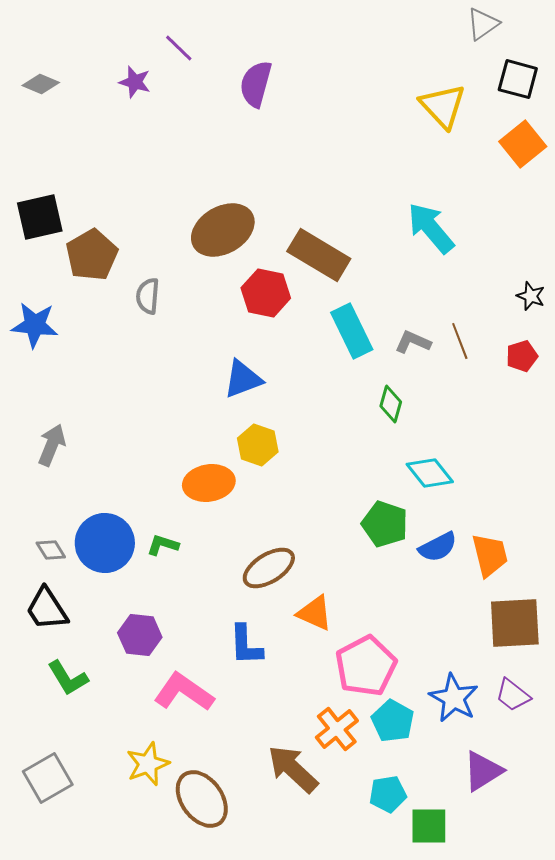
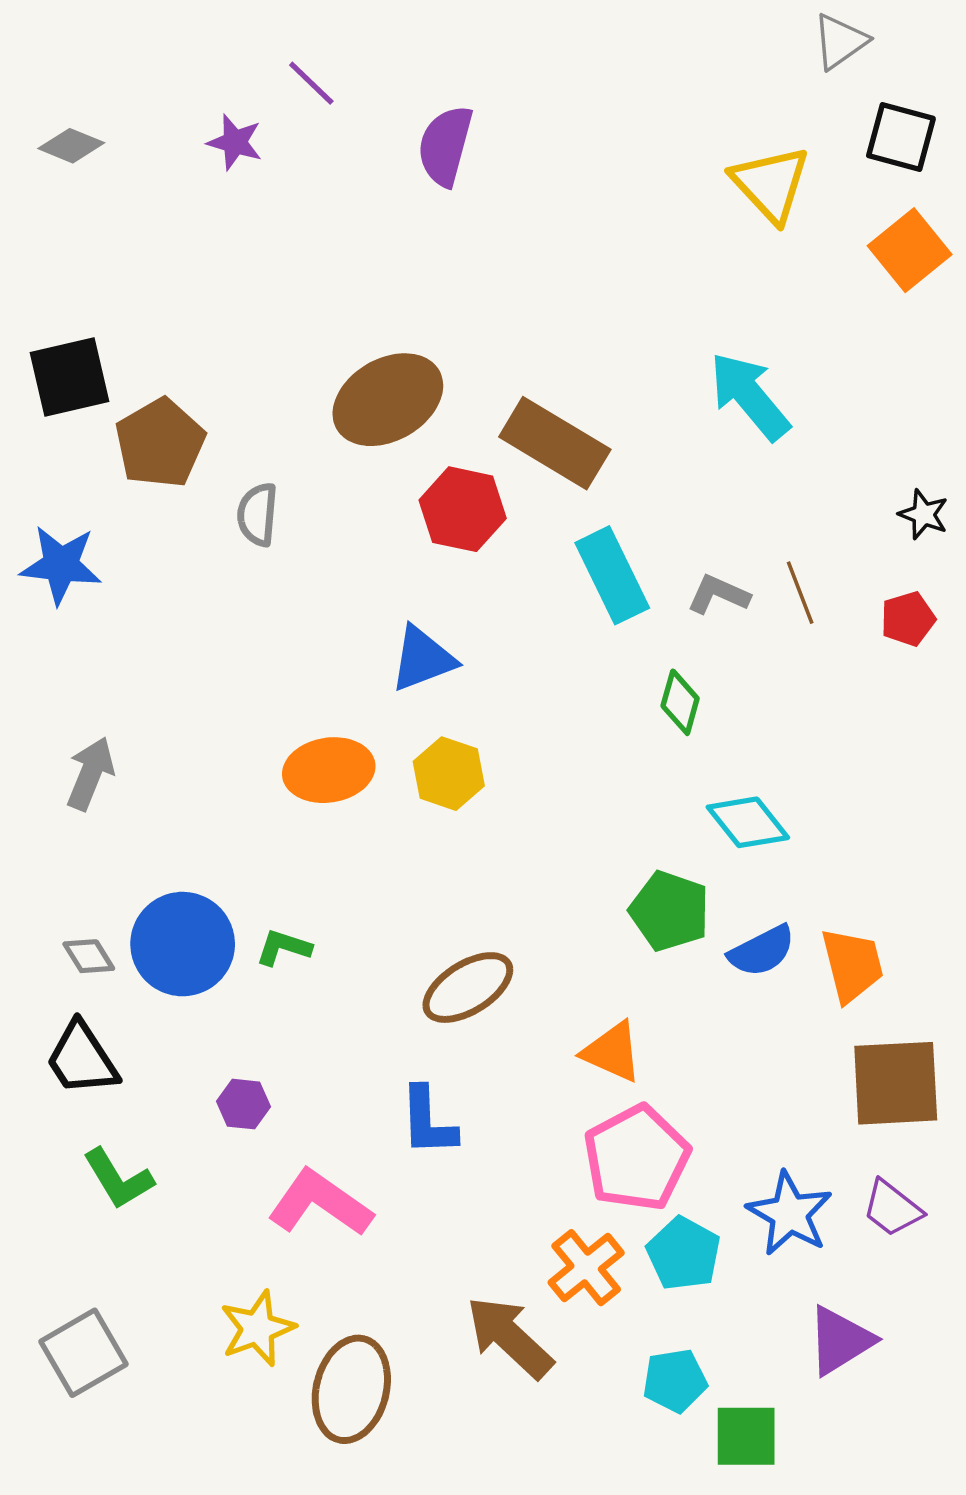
orange ellipse: (209, 483) -> (329, 770), moved
orange triangle: (315, 613) -> (612, 1052), moved
purple hexagon: (140, 635) -> (243, 1104), size x0.7
brown ellipse: (202, 799) -> (351, 1389), turned 50

